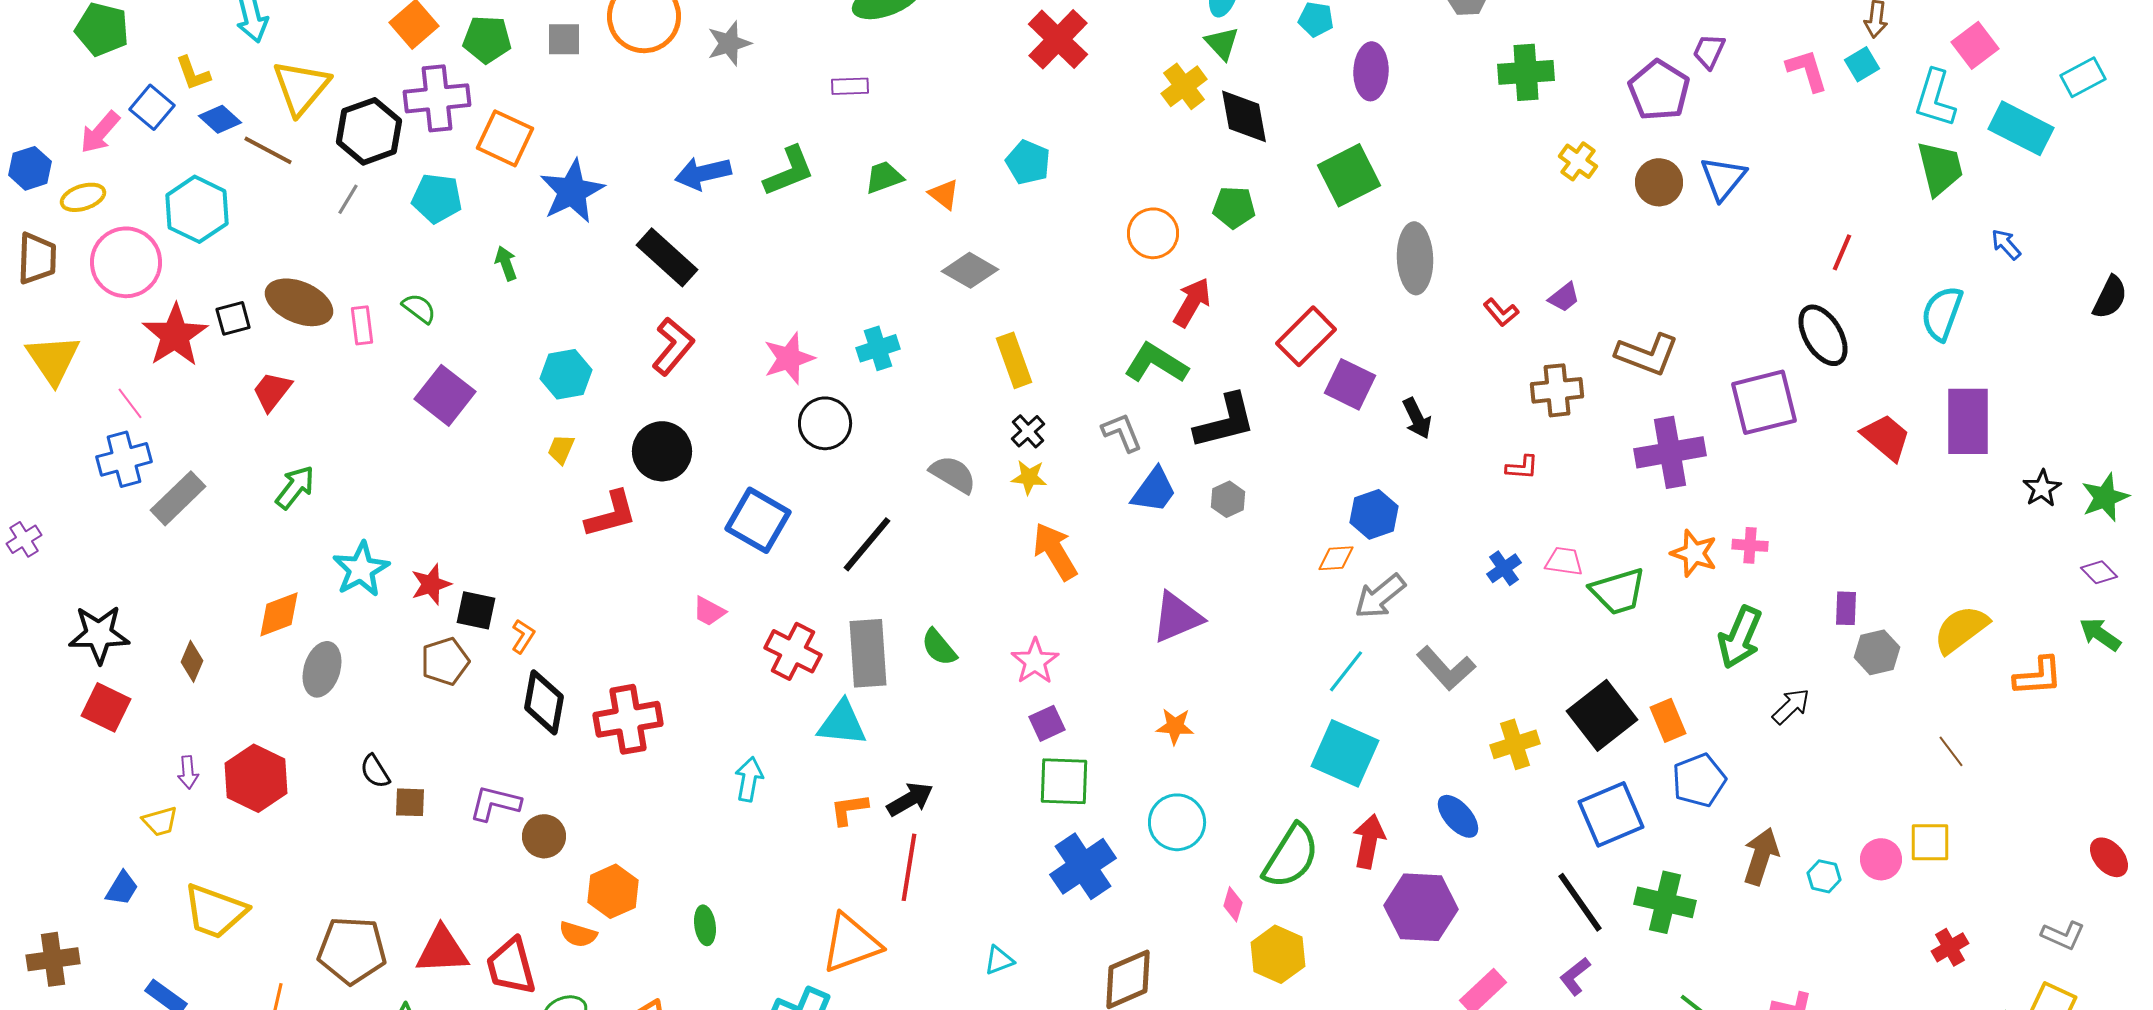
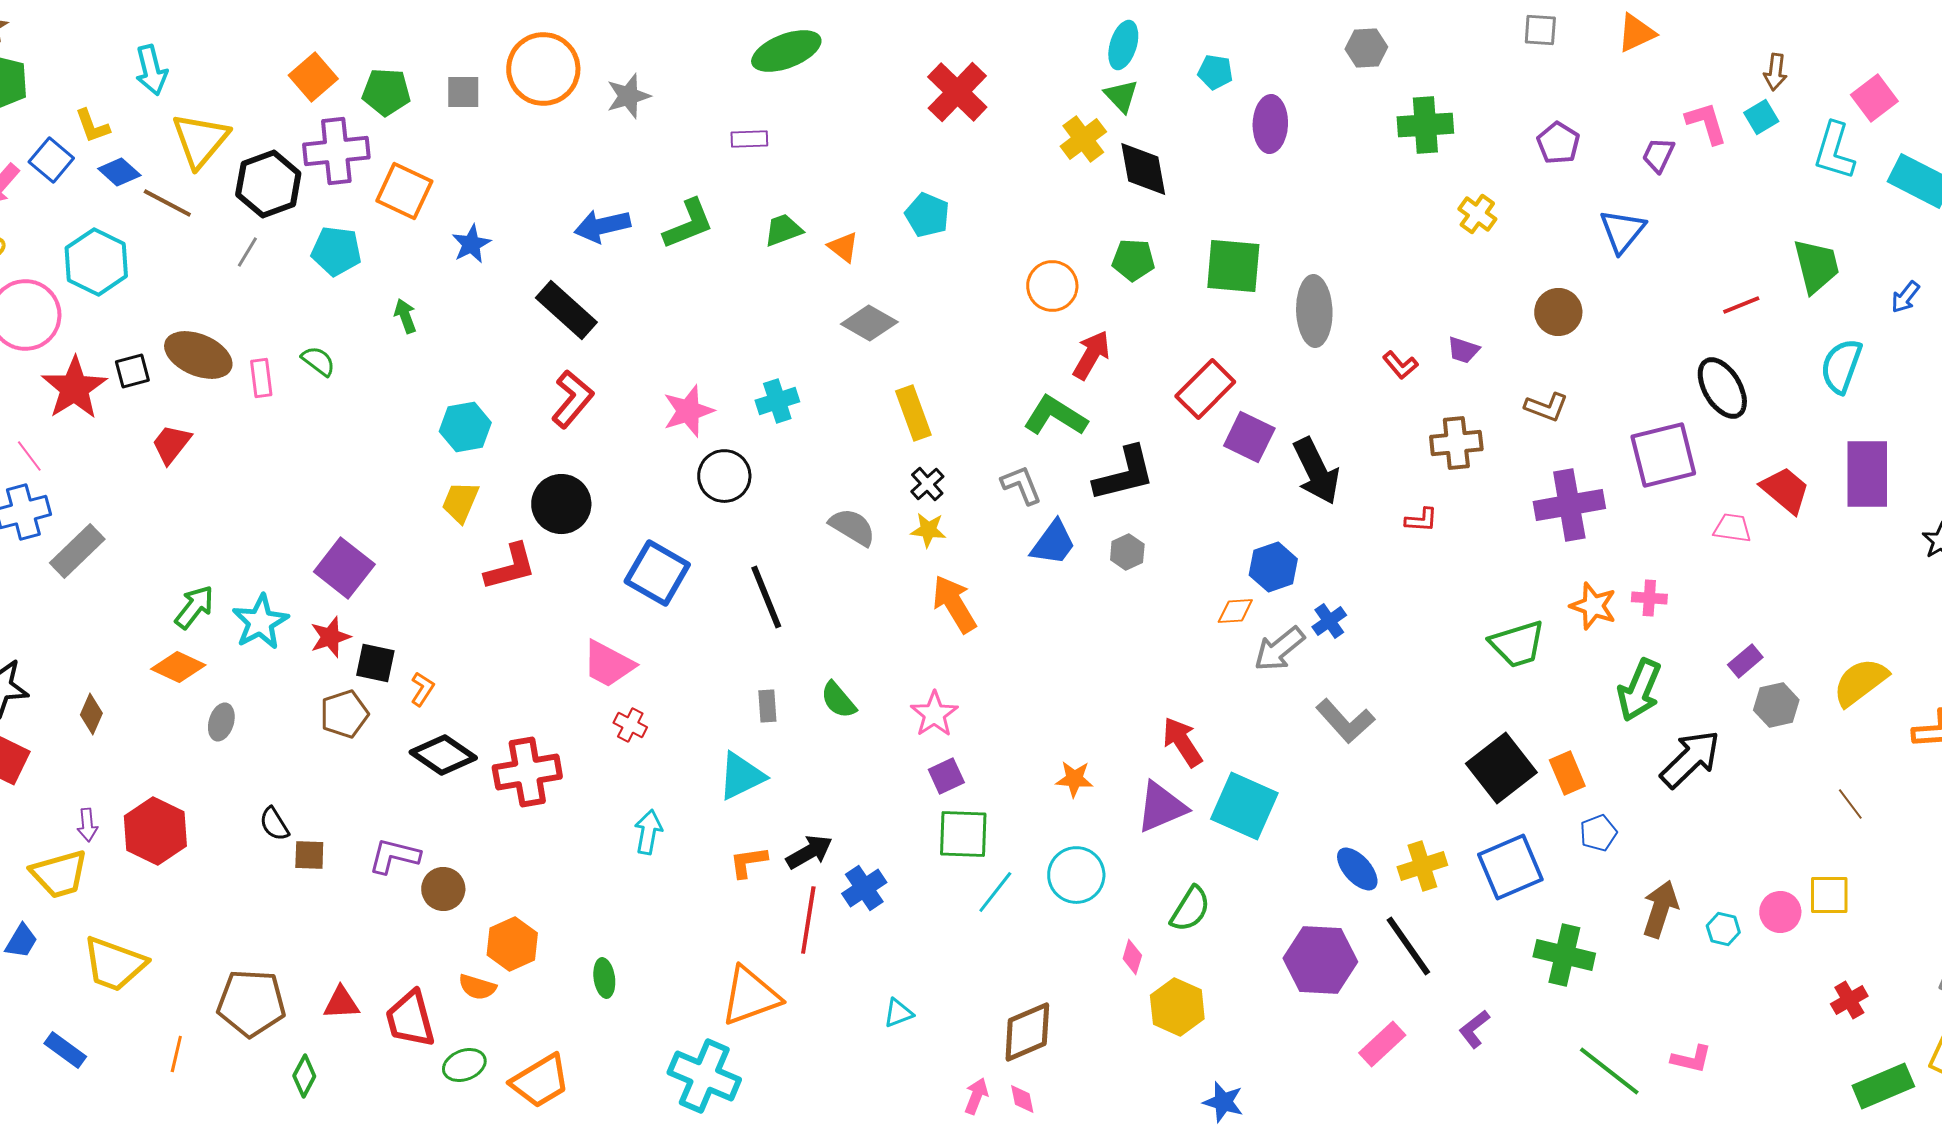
purple trapezoid: (1709, 51) -> (1658, 155), moved
purple pentagon: (1659, 90) -> (1558, 143), size x0.7
green trapezoid: (1940, 168) -> (1816, 266), moved
green square: (1349, 175) -> (1233, 266), moved, turned 32
brown circle: (1659, 182) -> (1558, 312), moved
blue star: (572, 191) -> (471, 244), size x0.6
blue arrow: (2006, 244) -> (1905, 297), turned -100
red line: (1842, 252) -> (1741, 305), turned 45
purple trapezoid: (1564, 297) -> (1463, 350), turned 56
brown L-shape: (1647, 354) -> (1546, 407), size x0.7
purple square: (445, 395) -> (344, 568), moved
black arrow: (1417, 418) -> (1316, 471), size x1.6
yellow trapezoid: (561, 449) -> (460, 502), size x1.4
green arrow: (295, 487) -> (194, 607), moved
black line: (867, 544) -> (766, 597), turned -62
pink trapezoid: (1564, 561) -> (1732, 528), moved
blue cross: (1504, 568) -> (1329, 621), moved
purple rectangle: (1846, 608) -> (1745, 661), turned 48
pink trapezoid: (709, 611) -> (608, 664), size x1.6
orange diamond: (279, 614) -> (178, 667), turned 46
purple triangle: (1177, 617) -> (1161, 807), moved
red cross: (793, 651) -> (630, 725), moved, size x0.6
gray rectangle: (868, 653) -> (767, 706), size x0.5
gray ellipse: (322, 669) -> (221, 722), size x0.7
cyan line: (1346, 671) -> (995, 892), moved
black diamond: (544, 702) -> (443, 755), turned -66
black arrow: (1791, 706) -> (1690, 759), size x1.6
cyan triangle: (842, 723) -> (741, 776), turned -32
yellow cross: (1515, 744) -> (1422, 866), moved
blue pentagon: (1699, 780) -> (1598, 833), size x0.7
yellow trapezoid: (160, 821) -> (59, 874), size x1.6
red arrow: (1369, 841) -> (1182, 742), moved, turned -44
green semicircle: (1291, 856) -> (1190, 909), size x0.7
blue cross: (1083, 866) -> (864, 888), moved, size x0.7
black line: (1580, 902) -> (1408, 946), moved
red triangle: (442, 950) -> (341, 1003), size x0.7

